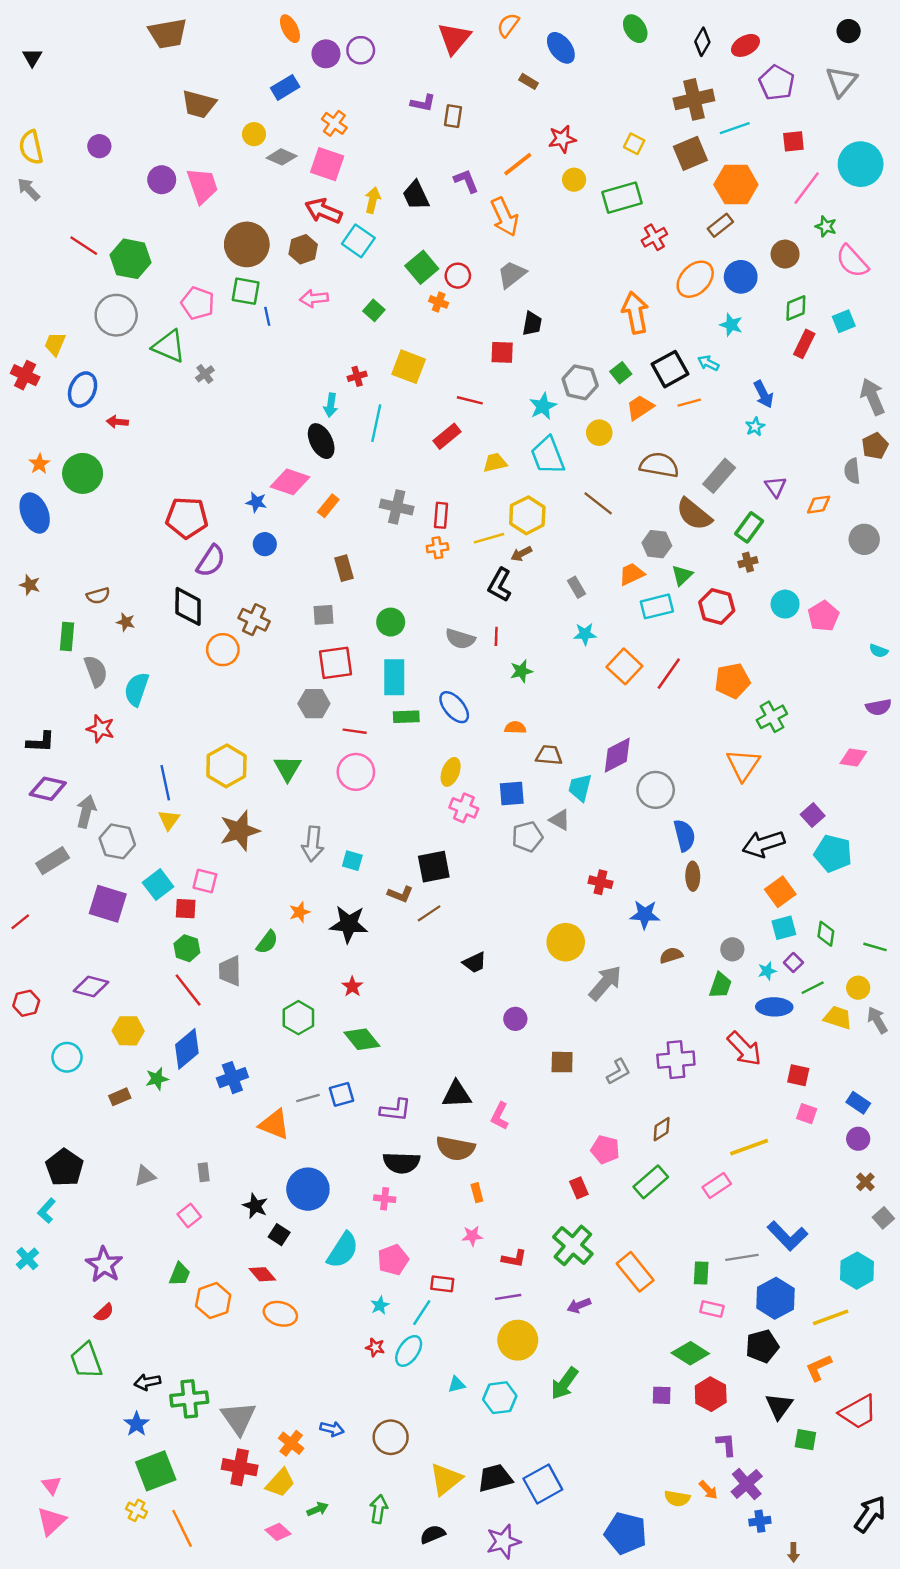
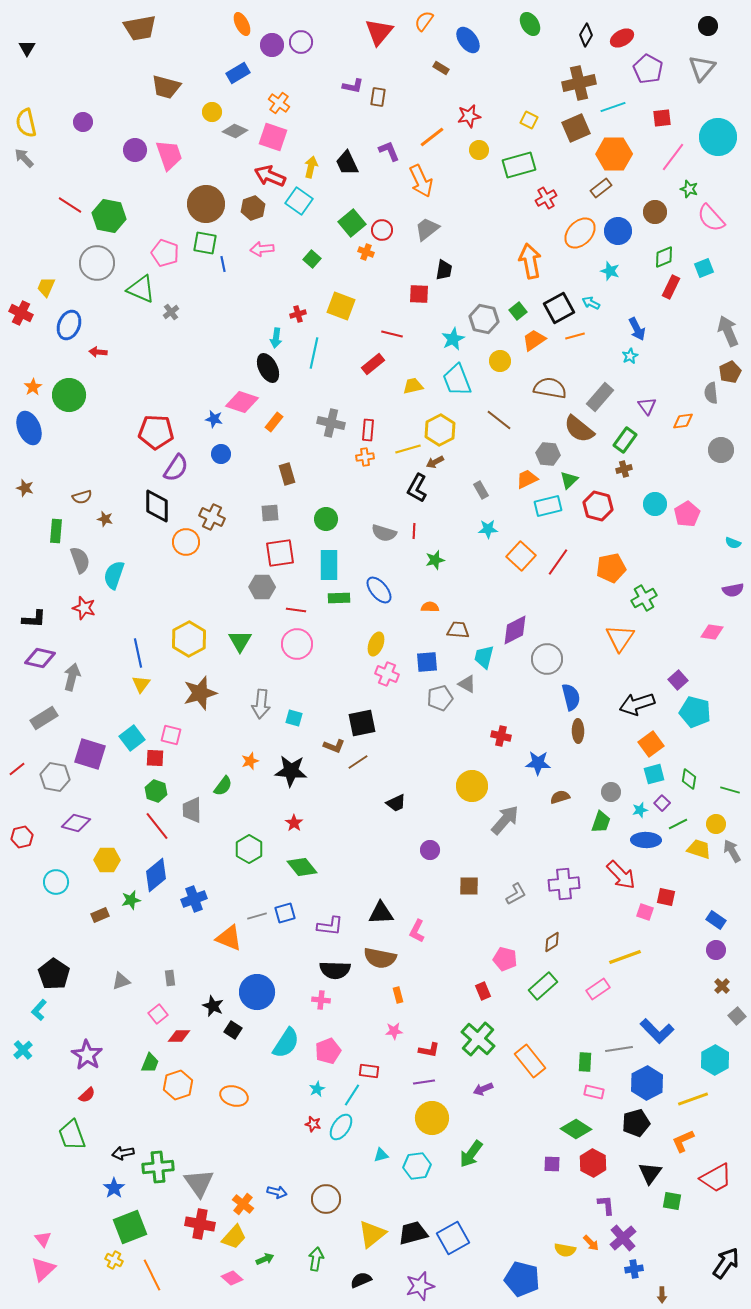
gray hexagon: (117, 841) -> (55, 777), moved
pink square: (807, 1114) -> (645, 912), moved
red diamond: (262, 1274) -> (179, 1036), moved, turned -50

